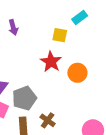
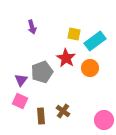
cyan rectangle: (80, 17) -> (95, 41), moved, size x1.5
gray pentagon: (24, 98) -> (42, 72), moved

